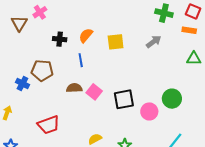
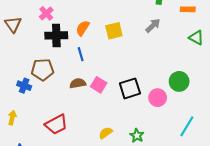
pink cross: (40, 12) -> (46, 13), moved
black cross: (60, 39) -> (56, 35), size x1.5
green triangle: (194, 59) -> (196, 38), turned 35

